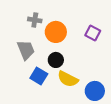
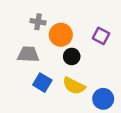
gray trapezoid: (26, 50) -> (28, 54), turned -65
black circle: (56, 60) -> (72, 56), moved

